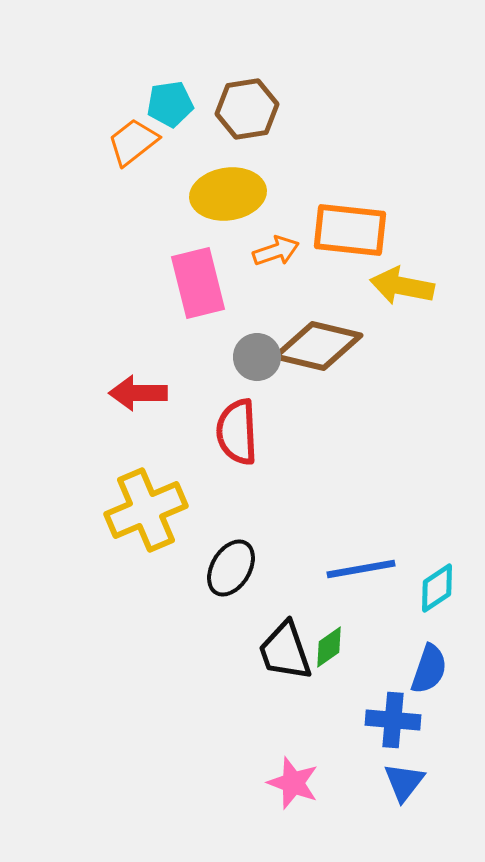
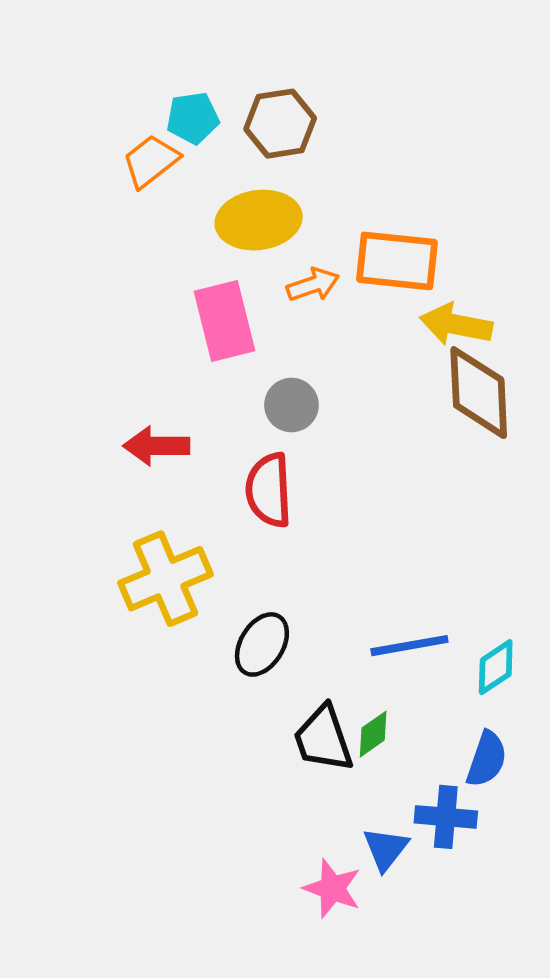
brown diamond: (318, 346) -> (479, 393), moved, turned 74
blue triangle: (404, 782) -> (386, 849), moved

